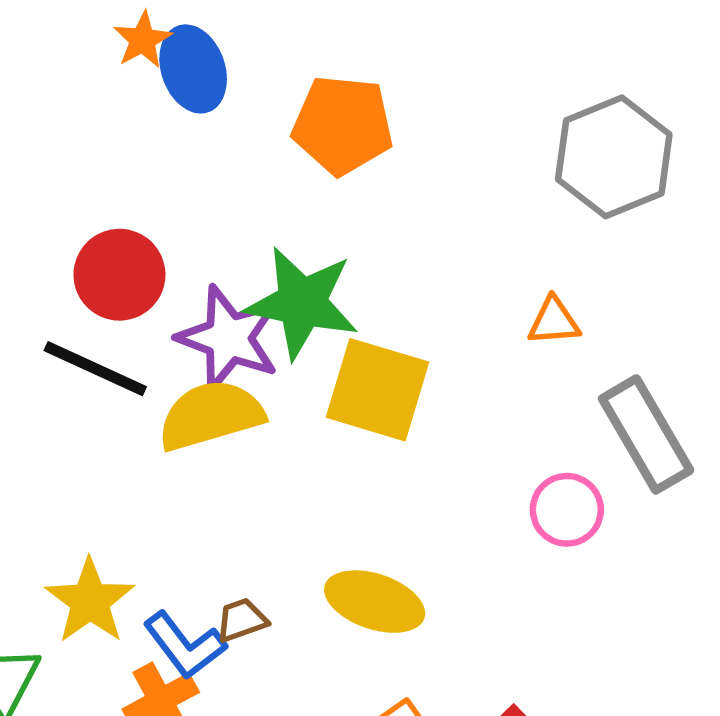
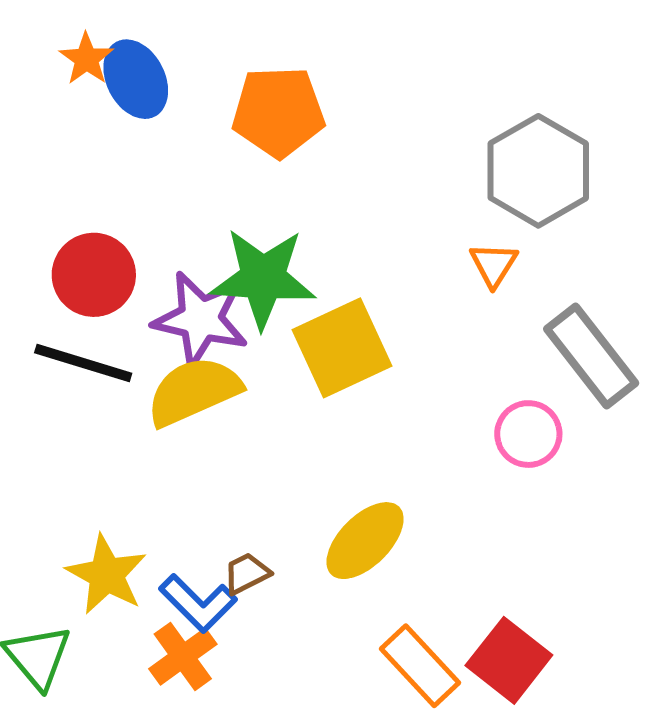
gray hexagon: (614, 157) -> (538, 171), moved
orange triangle: (554, 321) -> (494, 265), turned -46
yellow square: (378, 390) -> (342, 348), turned -34
yellow ellipse: (375, 602) -> (365, 541), turned -56

